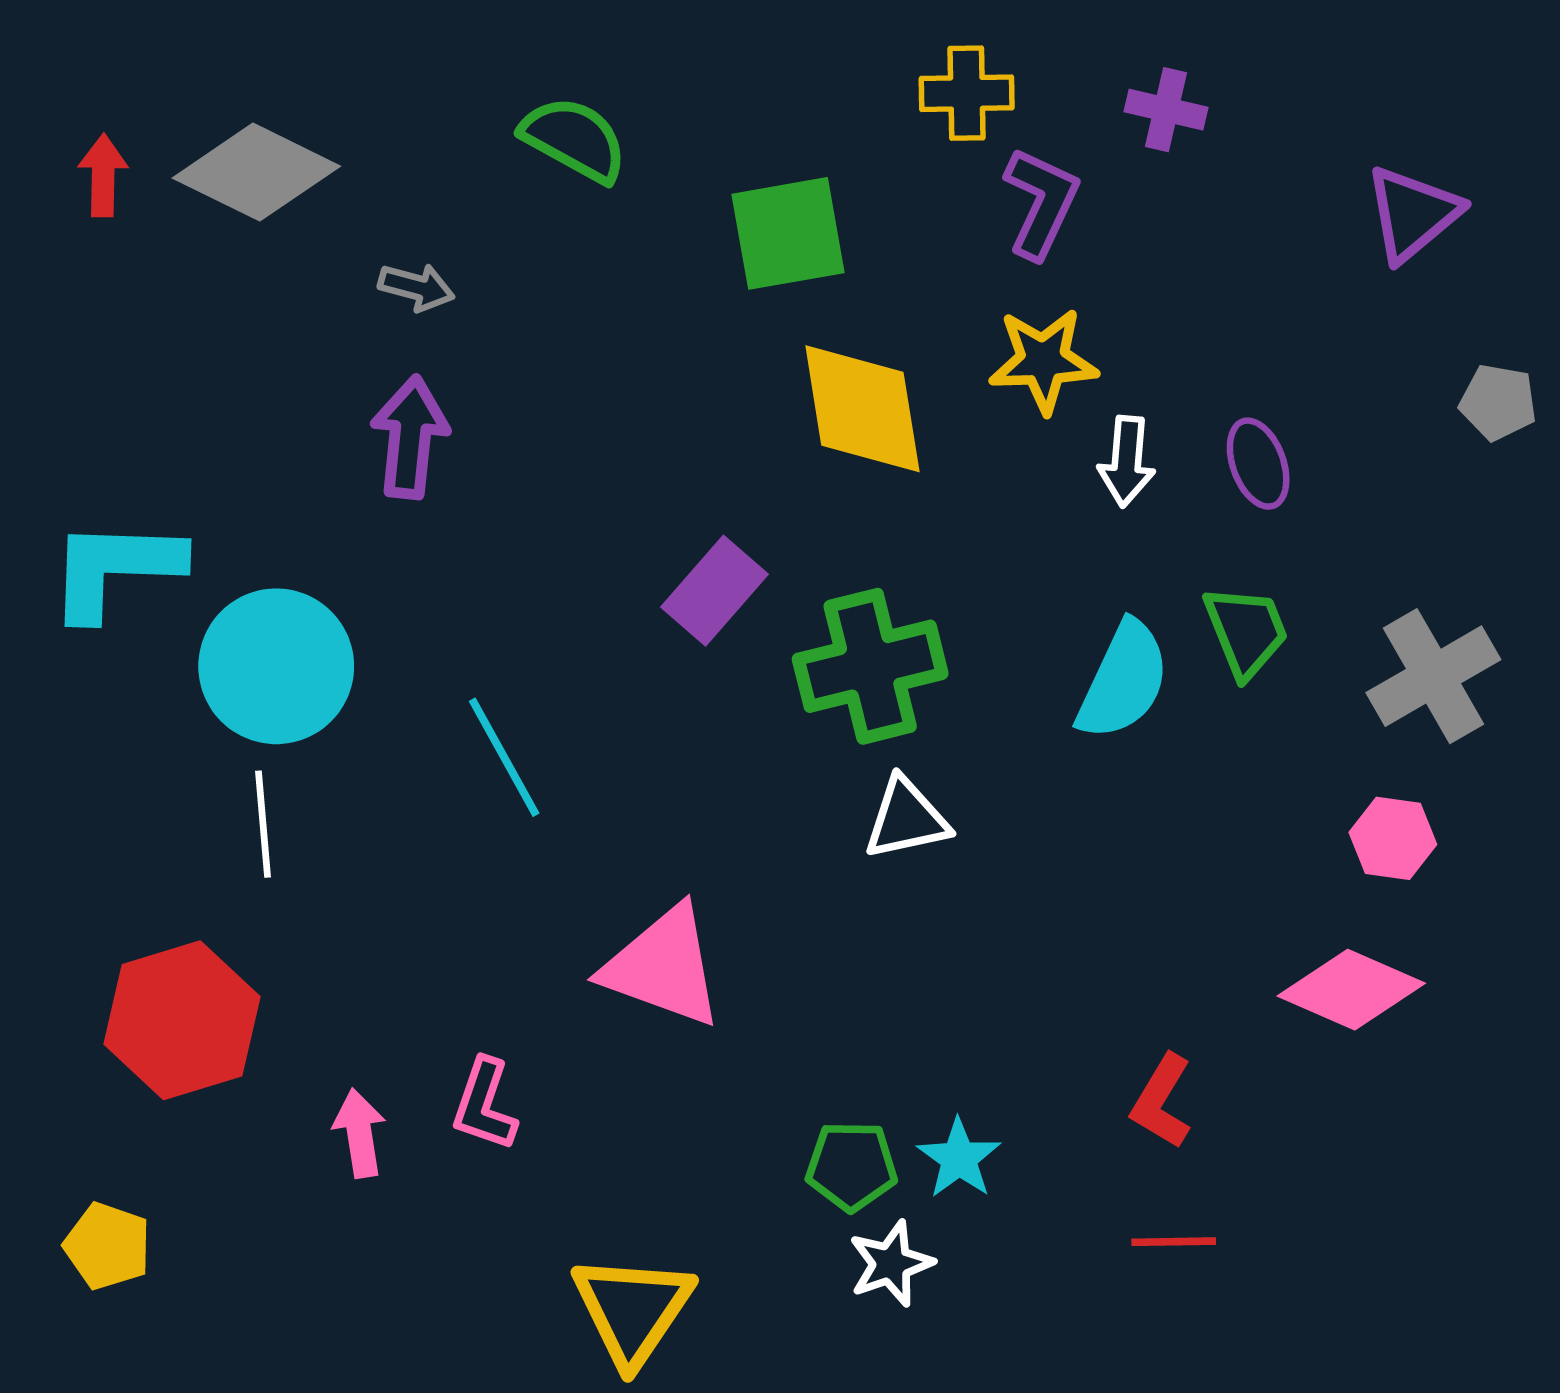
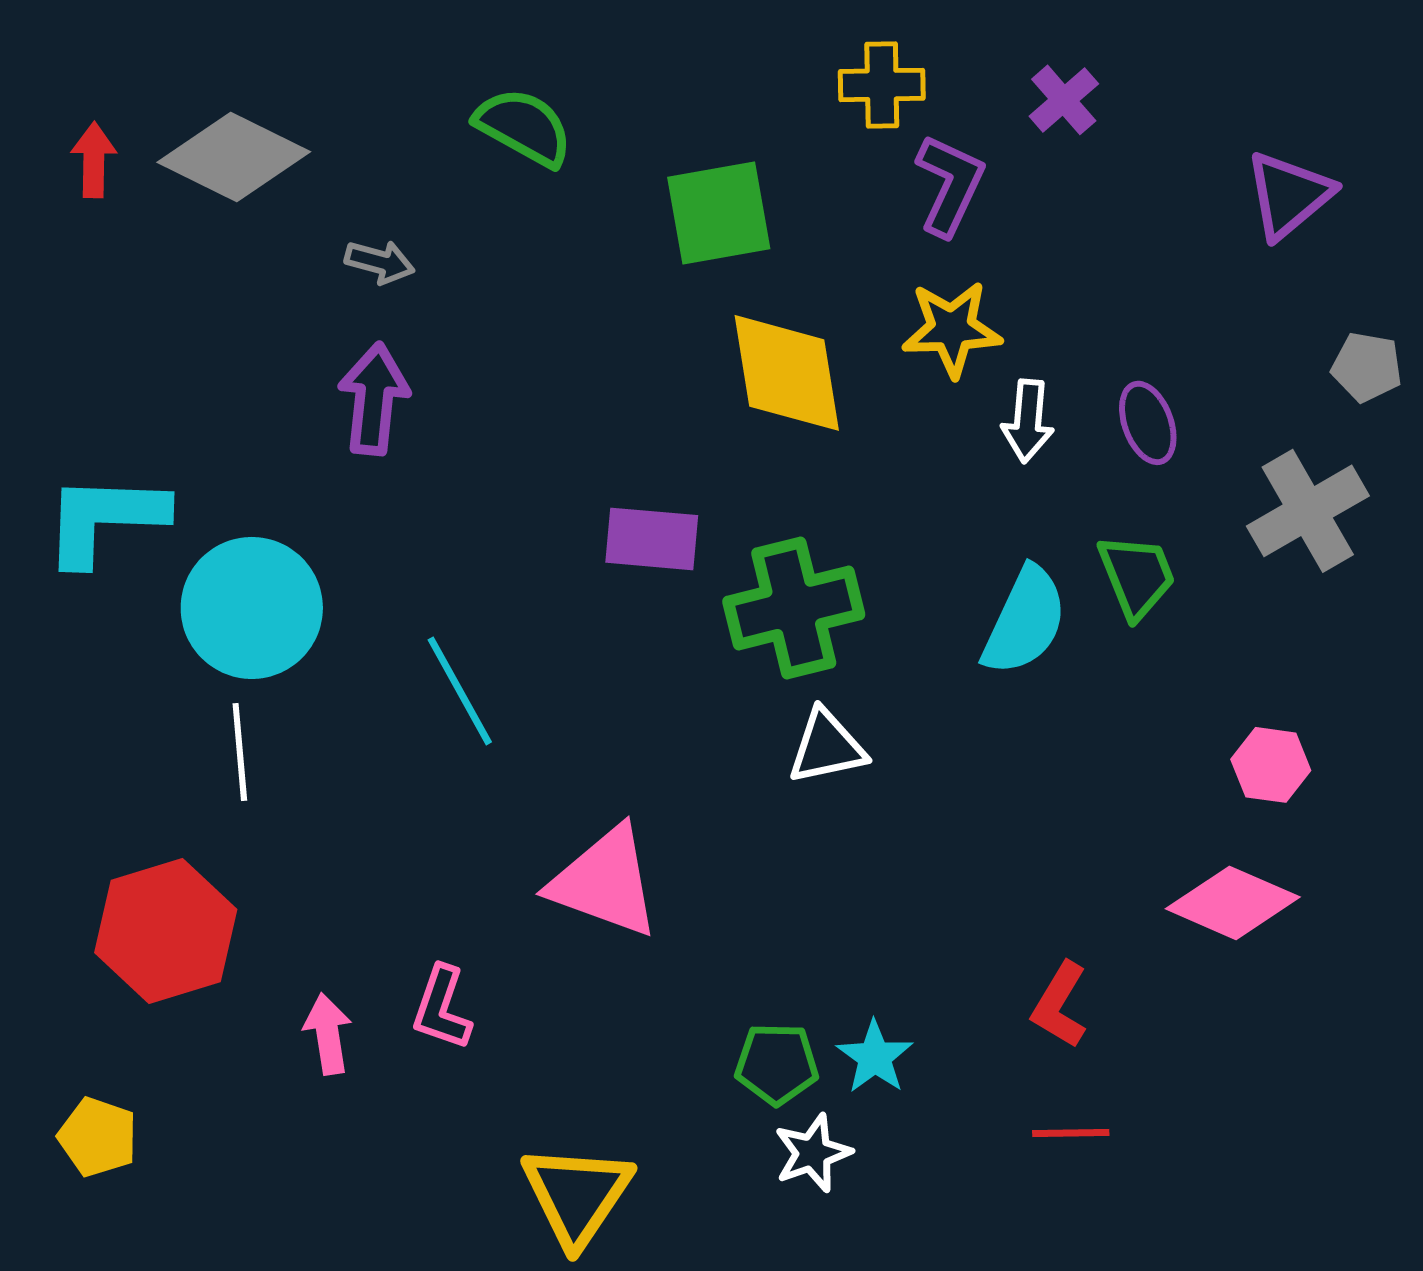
purple cross: (1166, 110) -> (1064, 100), turned 36
purple rectangle: (715, 591) -> (652, 539), turned 54
gray cross: (1433, 676) -> (1308, 511), moved

